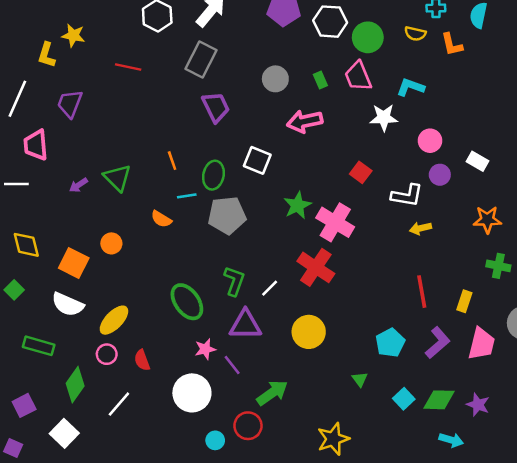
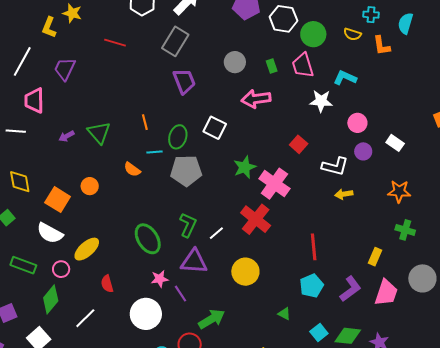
red line: (422, 292) -> (314, 247), moved
pink circle: (107, 354) -> (61, 269), moved
green triangle: (360, 379) -> (284, 314), turned -32

